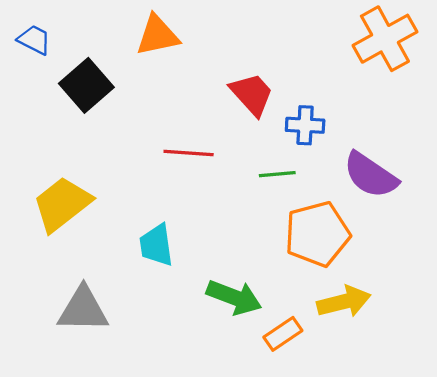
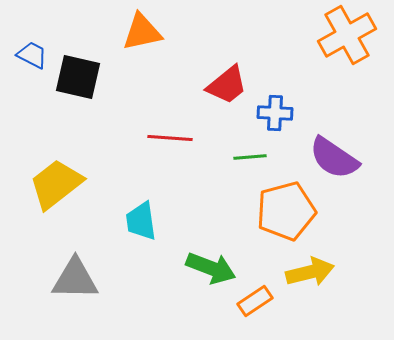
blue trapezoid: (34, 40) -> (32, 55), moved
black square: (86, 85) -> (78, 77), turned -36
red trapezoid: (252, 94) -> (227, 85), turned 93

